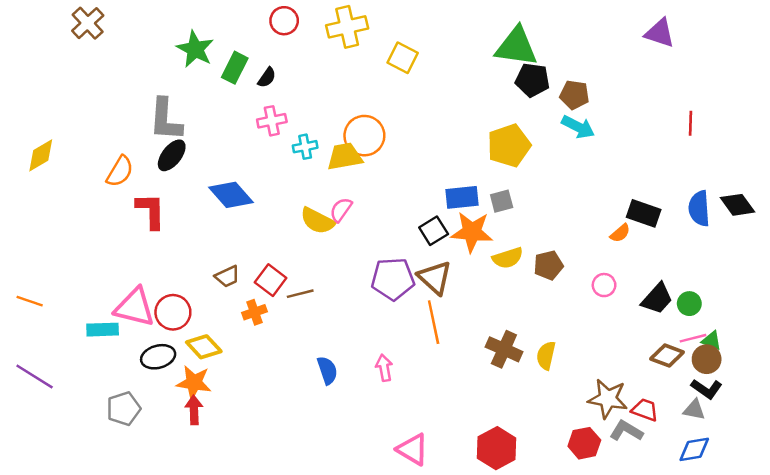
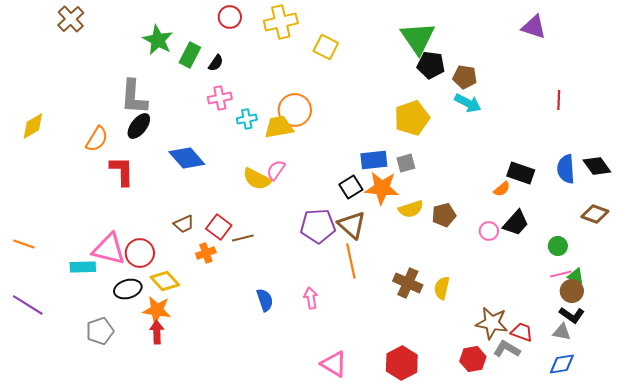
green triangle: (516, 47) -> (418, 38), turned 48
black trapezoid: (657, 299) -> (516, 223), moved
brown diamond: (667, 355) -> (595, 214), moved

